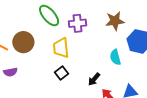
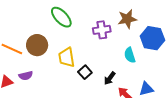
purple cross: (77, 23) -> (102, 30), moved
yellow trapezoid: (61, 48) -> (67, 57), moved
black square: (62, 73) -> (85, 72), moved

